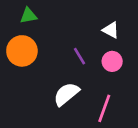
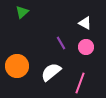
green triangle: (28, 16) -> (22, 12), turned -32
orange circle: (22, 51) -> (17, 66), moved

